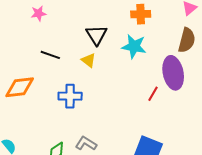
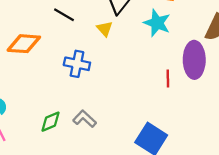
red line: (153, 94) -> (168, 78), turned -42

